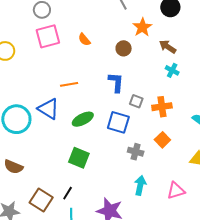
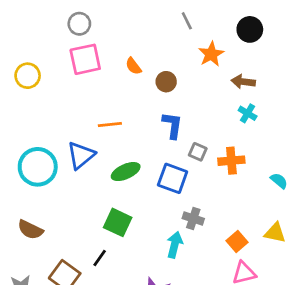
brown arrow: (168, 47) -> (243, 82), turned -30
brown circle: (124, 48) -> (166, 82), moved
blue triangle: (48, 109) -> (81, 155), turned 45
orange square: (162, 140) -> (237, 241), moved
cyan arrow: (140, 185) -> (175, 245), moved
black line: (68, 193) -> (100, 258), moved

